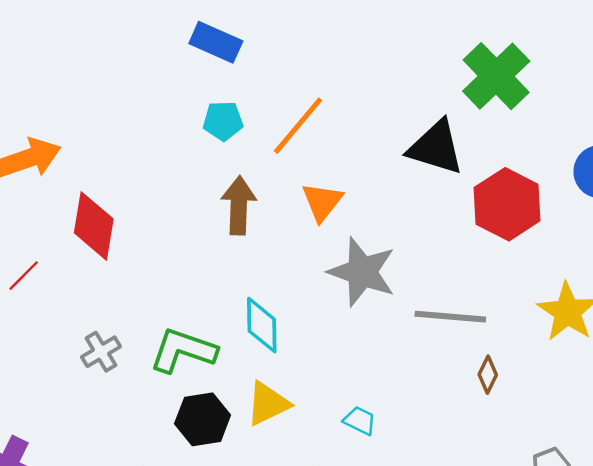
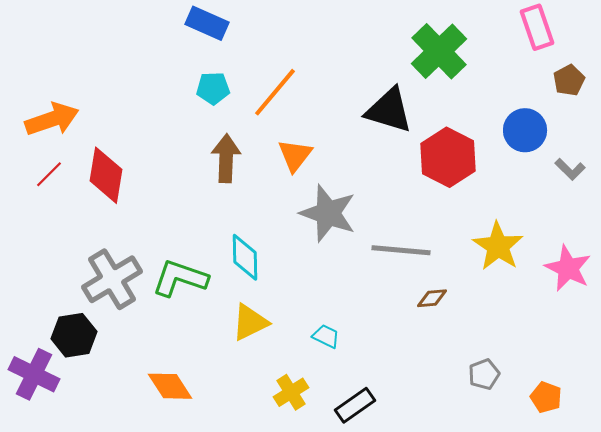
red line: (24, 276) -> (49, 174), moved
gray cross: (101, 352) -> (112, 279), size x1.8
brown diamond: (488, 375) -> (432, 298), turned 60
black hexagon: (203, 419) -> (74, 335), moved

